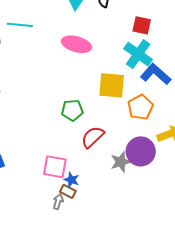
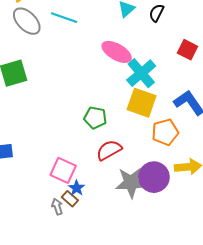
cyan cross: (138, 54) -> (141, 73), moved
gray star: (121, 162) -> (131, 183), size x1.4
gray arrow: (58, 202) -> (57, 207), turned -49

